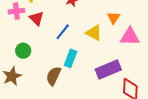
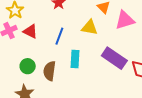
purple rectangle: (108, 70) -> (114, 58), turned 75
brown semicircle: (54, 76) -> (50, 71), moved

